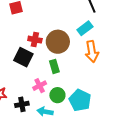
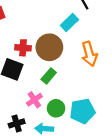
cyan rectangle: (85, 28) -> (69, 22), moved
green rectangle: (54, 66) -> (49, 76), turned 64
cyan pentagon: (80, 100) -> (82, 111), turned -30

